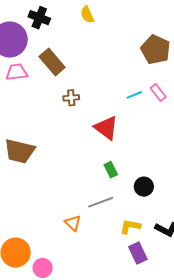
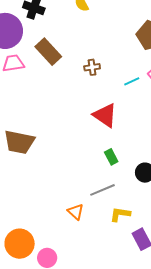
brown cross: (71, 98) -> (92, 67), moved
yellow L-shape: (130, 226) -> (120, 214), moved

